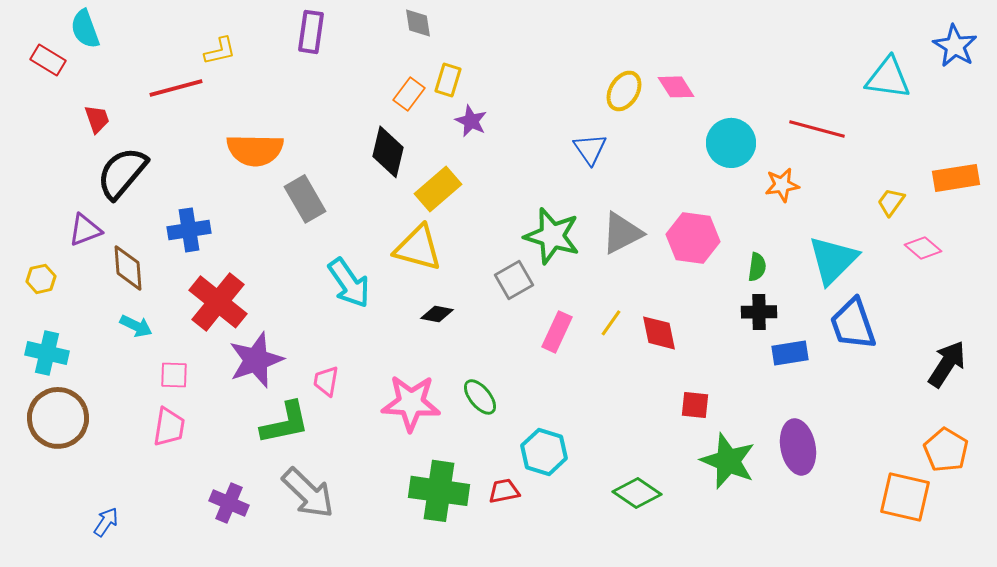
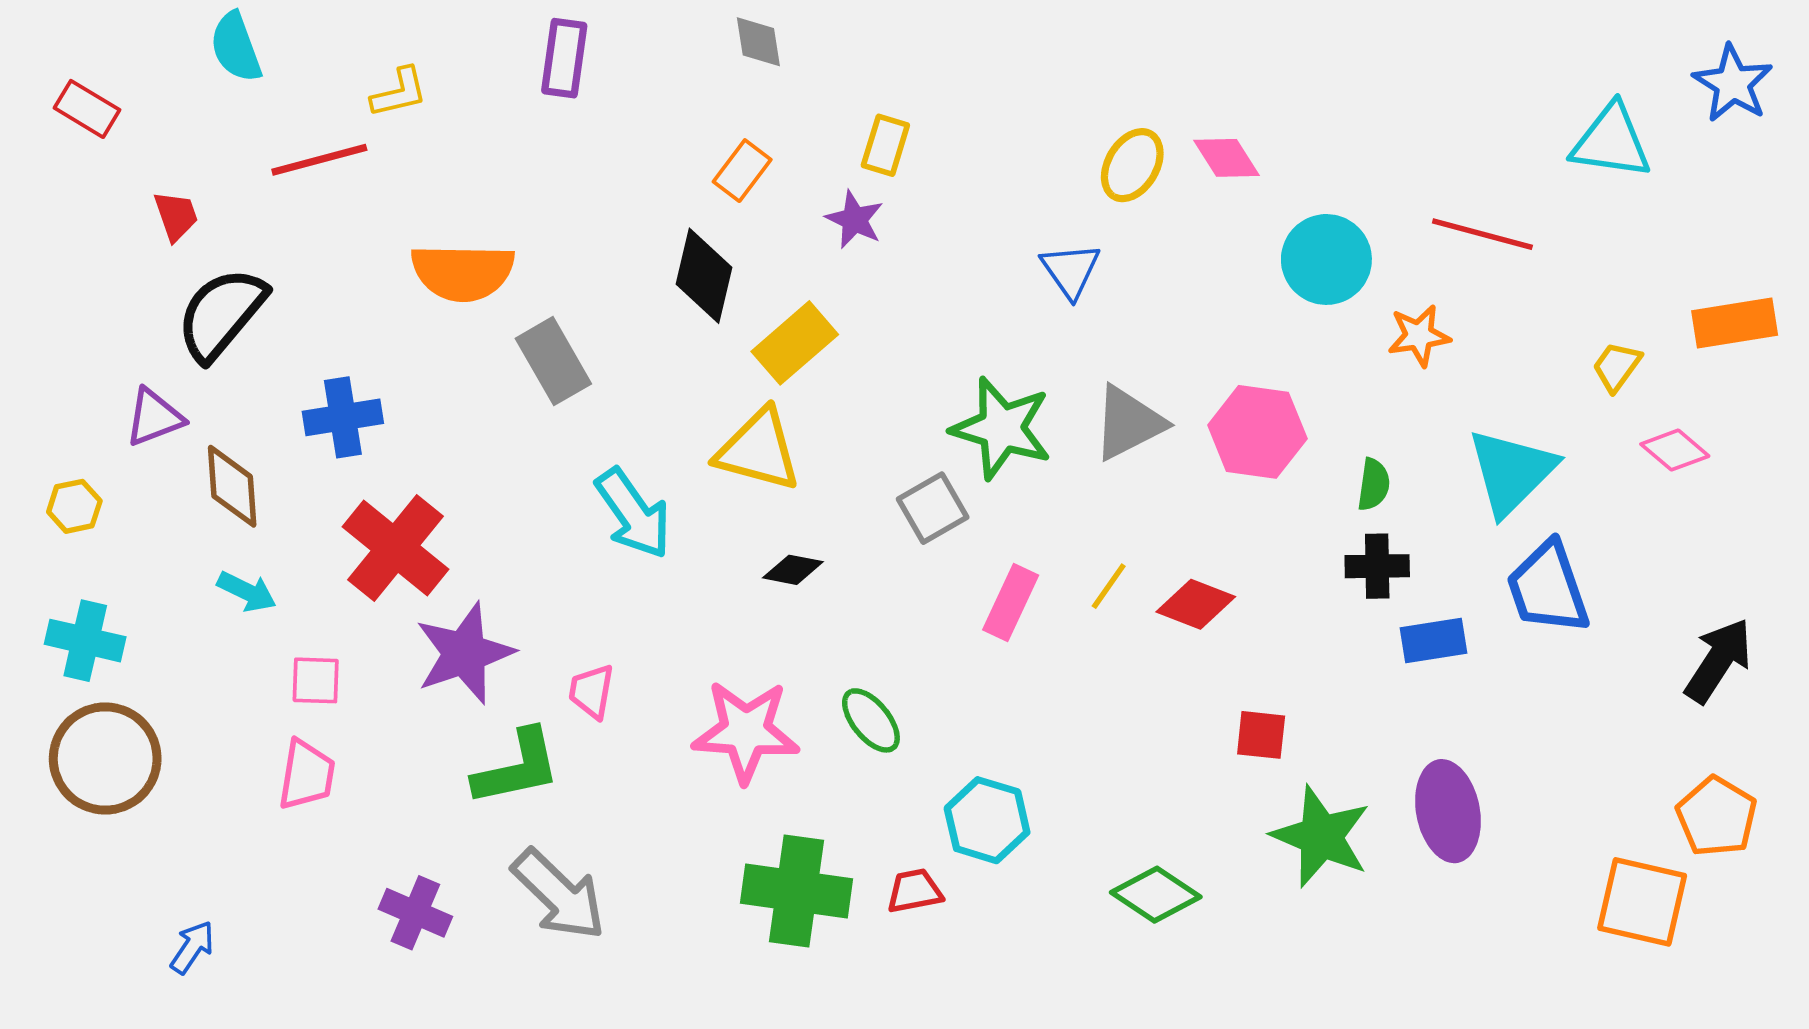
cyan semicircle: (85, 29) -> (236, 47), moved
yellow rectangle: (448, 80) -> (885, 145), moved
red diamond: (659, 333) -> (1196, 604), turned -57

